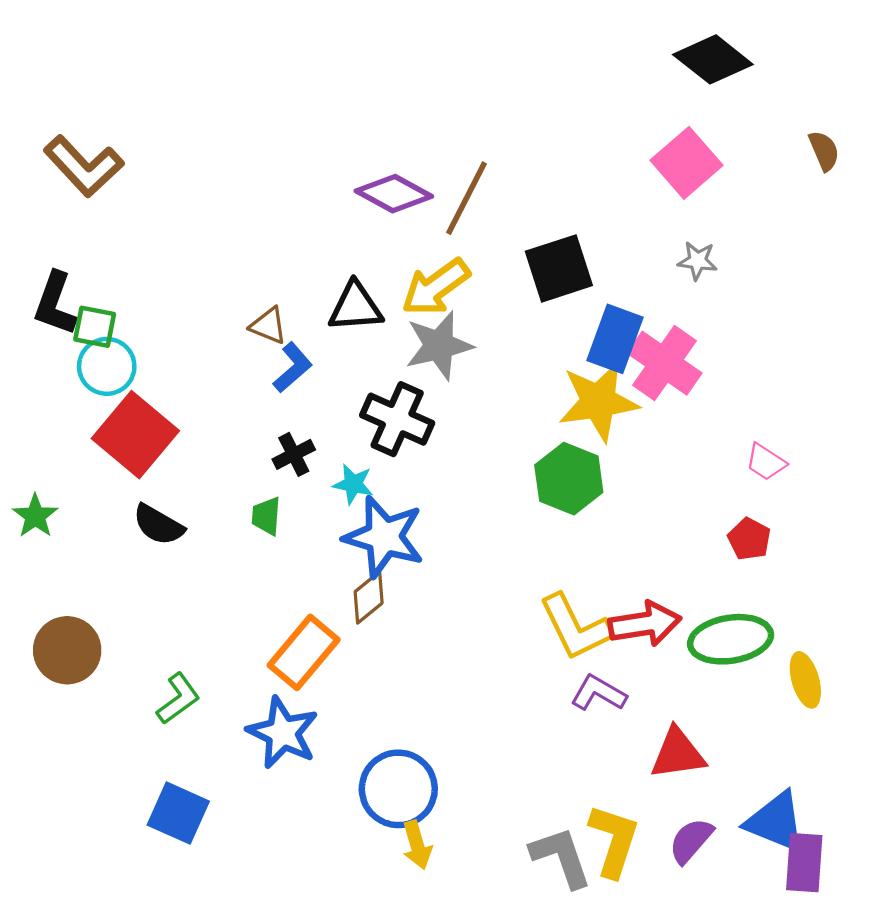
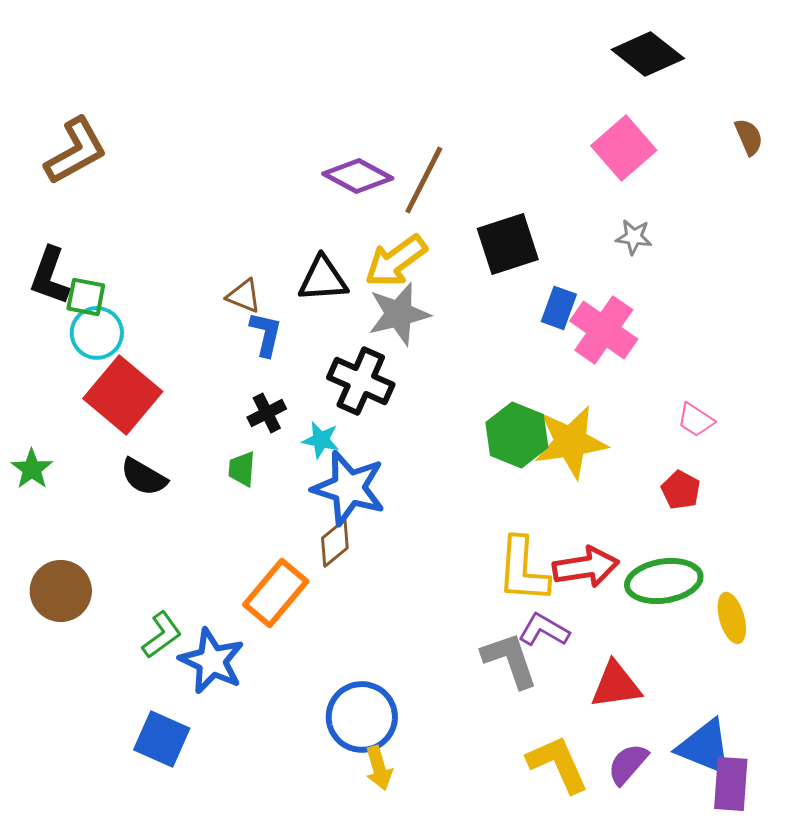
brown L-shape: (84, 166) -> (76, 151), turned -76
blue rectangle: (615, 339) -> (559, 308), size x0.7
blue L-shape: (293, 367) -> (266, 334), turned -36
yellow star: (599, 402) -> (571, 442), moved
yellow L-shape: (575, 627) -> (523, 570), turned 30
blue star: (283, 733) -> (212, 661), moved
yellow L-shape: (614, 841) -> (558, 764), turned -42
gray L-shape: (561, 857) -> (510, 660), moved

